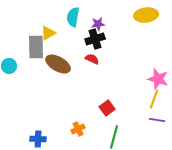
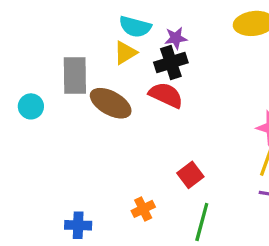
cyan semicircle: (73, 17) -> (135, 27), turned -84
yellow triangle: (48, 33) -> (125, 53), moved
red semicircle: (92, 59) -> (166, 95), size x1.5

